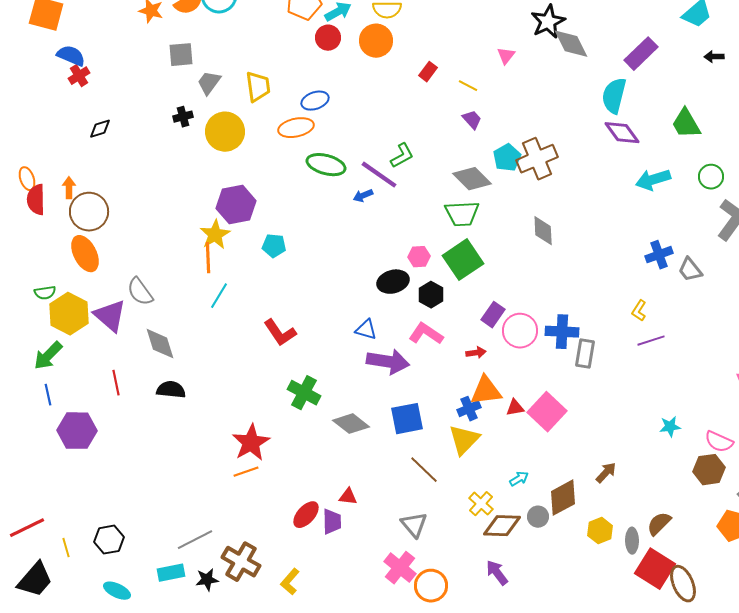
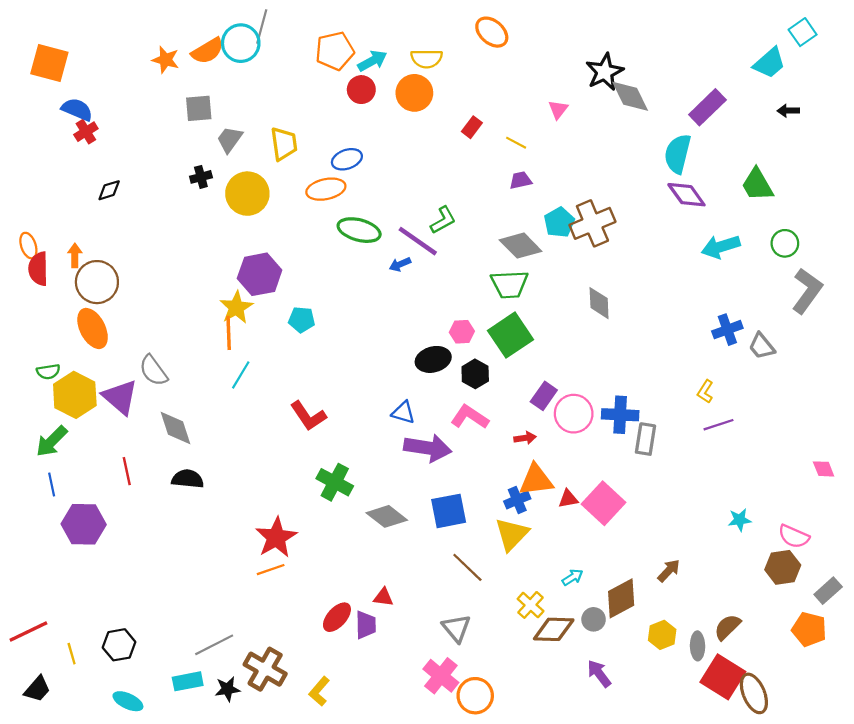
purple trapezoid: (472, 120) -> (521, 180), turned -60
purple arrow: (497, 573) -> (599, 674), moved
black trapezoid: (35, 580) -> (37, 689), size x0.7

